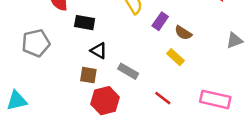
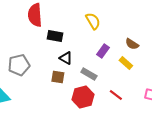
purple rectangle: (160, 21) -> (103, 51), moved
gray pentagon: (36, 43) -> (19, 65), moved
red hexagon: (105, 101) -> (83, 97), moved

